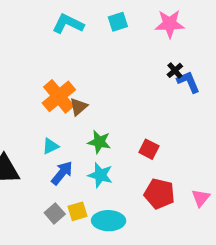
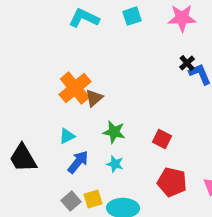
cyan star: (100, 175) -> (115, 164), size x0.7

